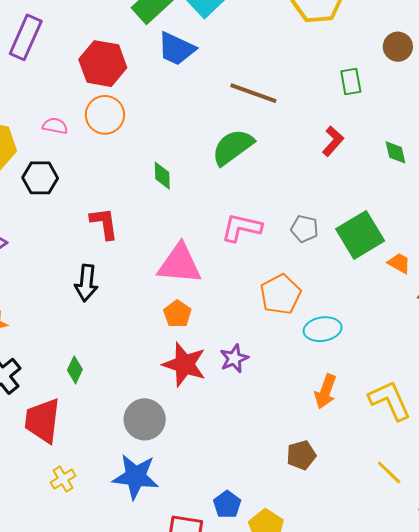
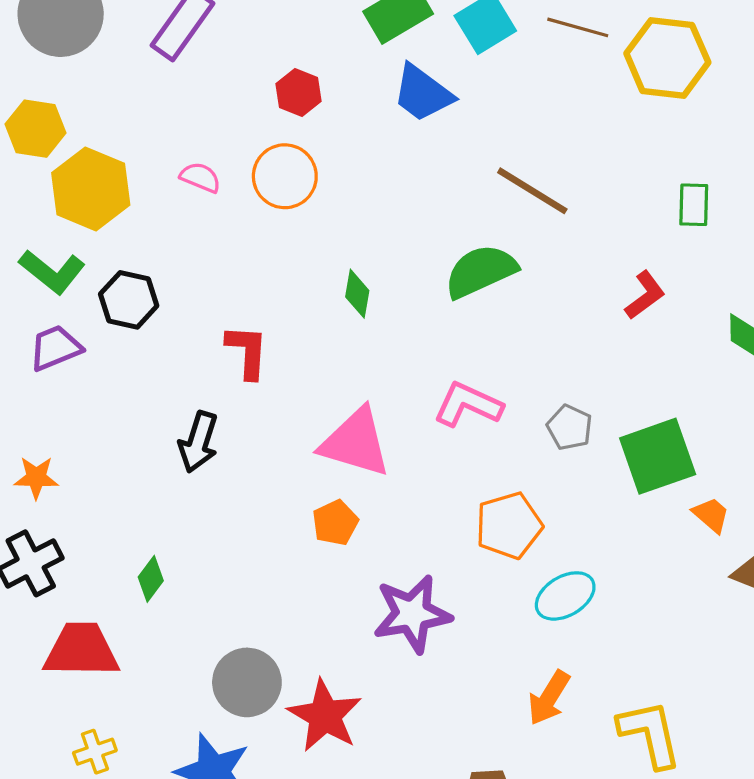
red hexagon: (103, 64) -> (299, 93), size x0.6
black hexagon: (40, 178) -> (129, 300), moved
cyan ellipse: (323, 329) -> (565, 596), turned -33
purple star: (234, 358) -> (412, 614), size x1.6
red star: (184, 364) -> (325, 716), moved
red trapezoid: (43, 421) -> (81, 650), turned 72

